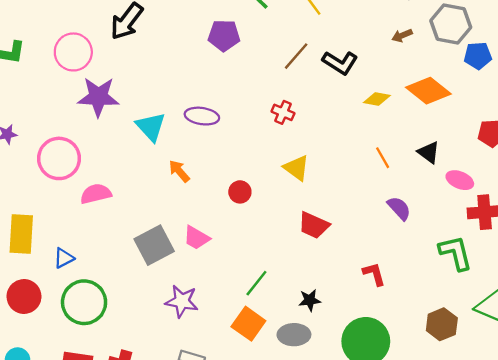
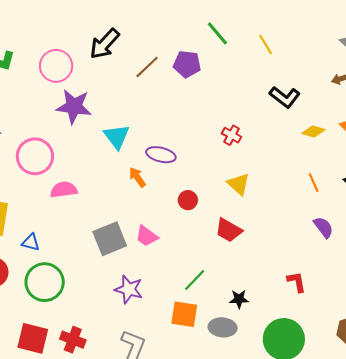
brown line: (296, 56) -> (147, 67), moved
purple ellipse: (202, 116) -> (161, 155), moved
red trapezoid: (314, 225) -> (229, 230), moved
blue triangle: (64, 258) -> (31, 242), turned 36
orange square: (248, 324) -> (184, 314), turned -32

